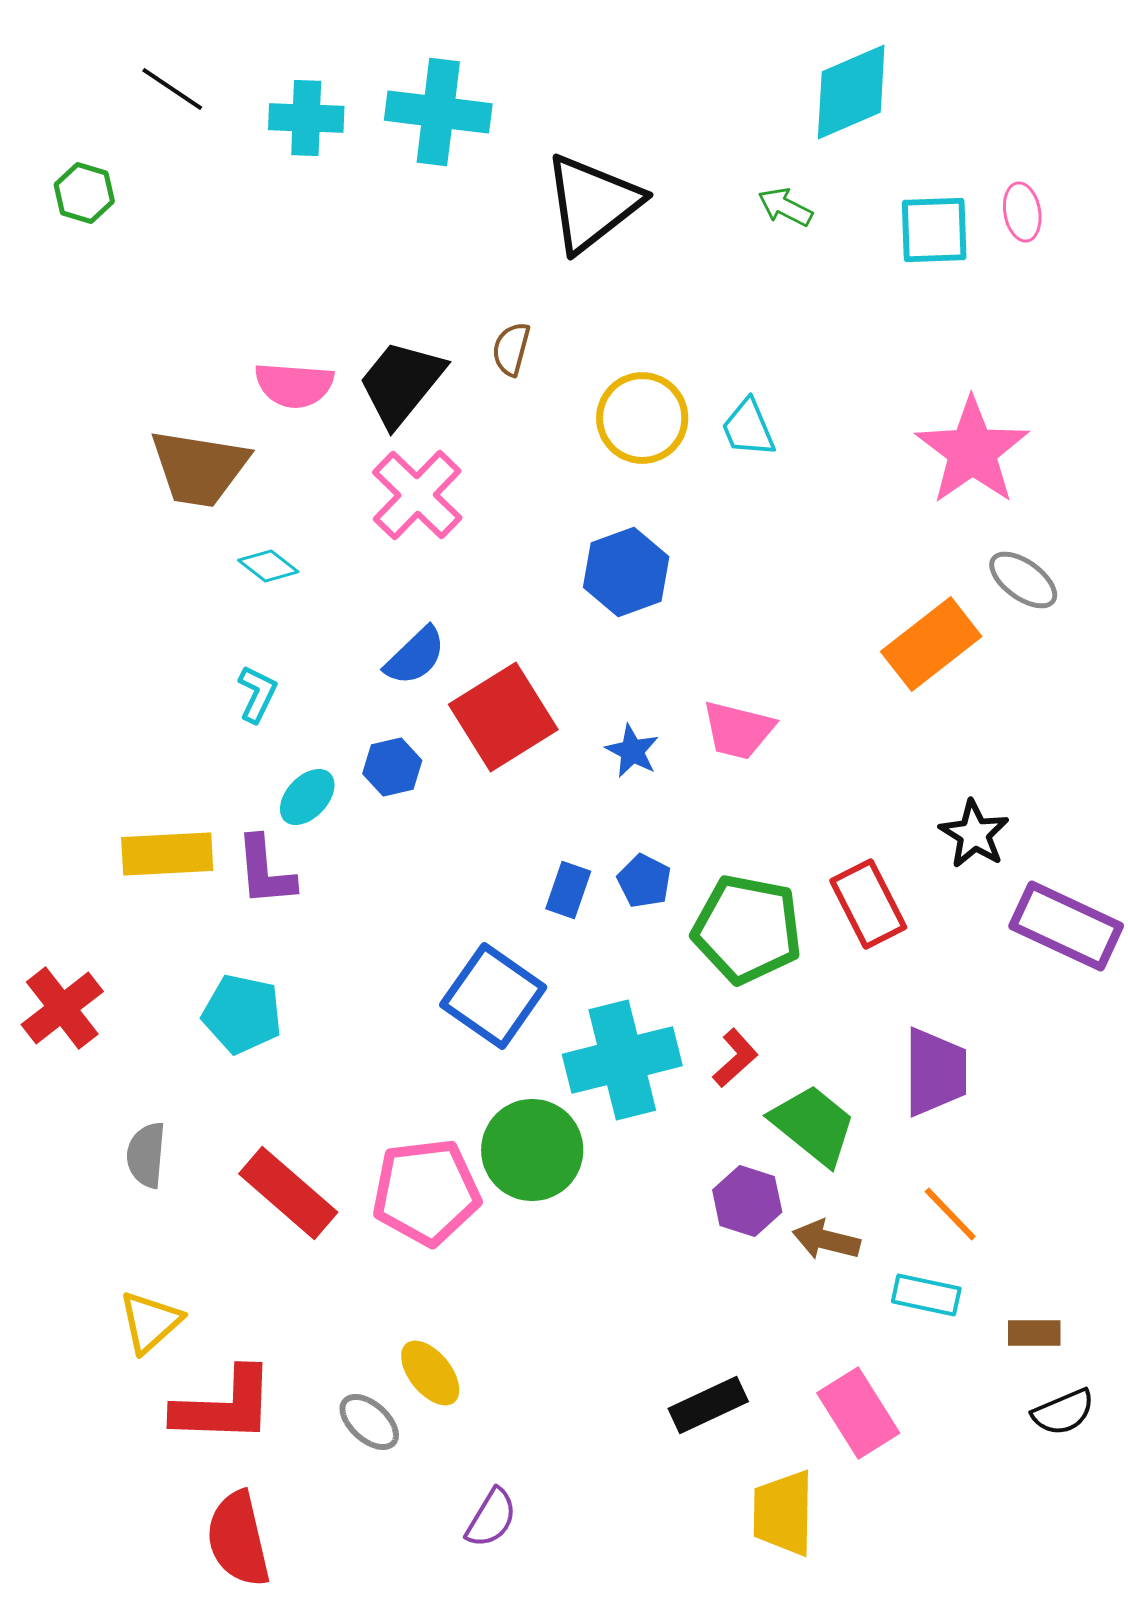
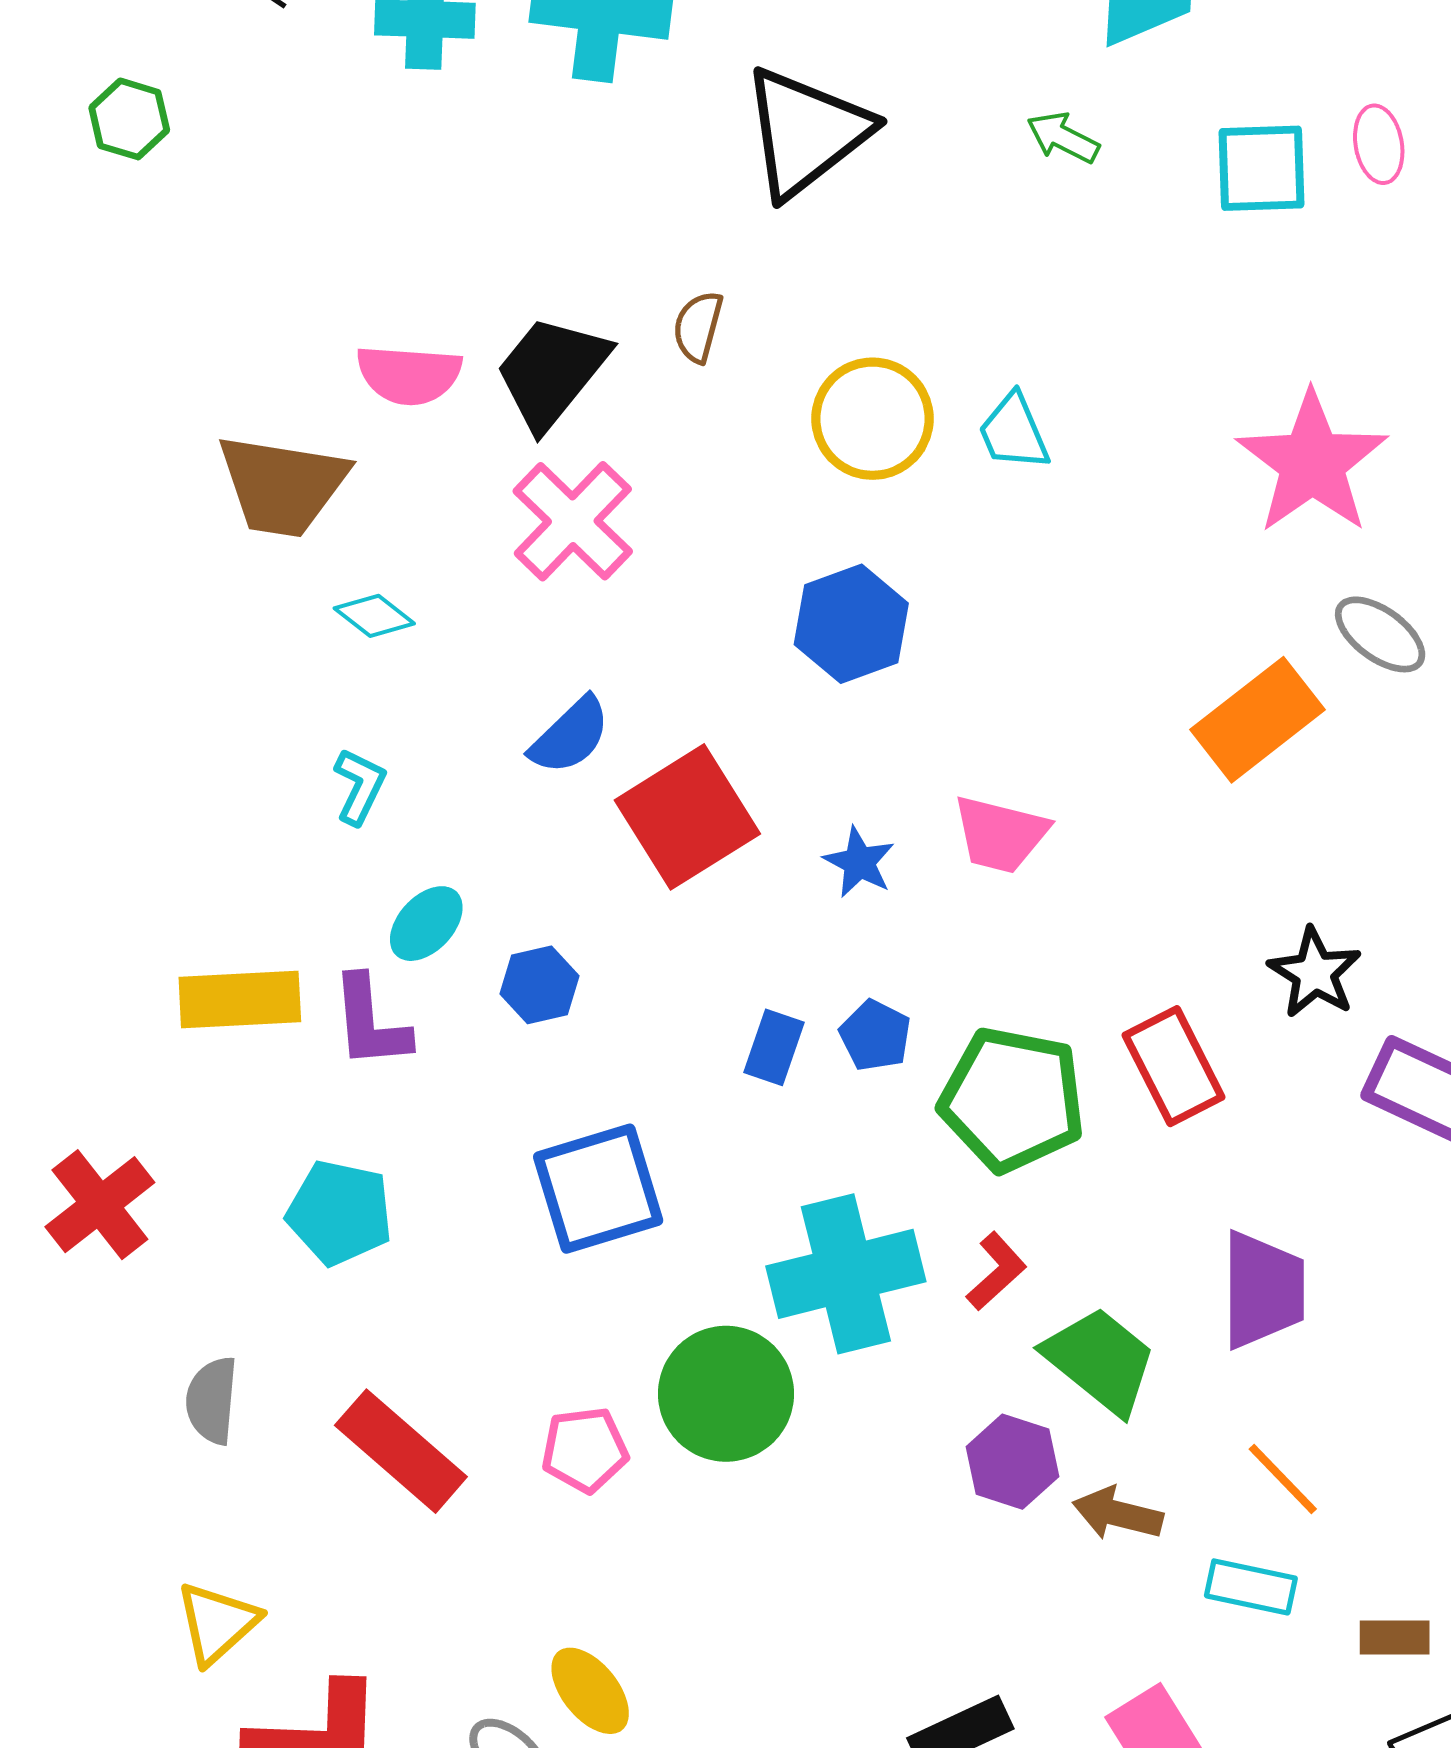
blue hexagon: (392, 767) -> (539, 985), moved
blue square: (493, 996) -> (598, 1189), moved, turned 38
pink pentagon: (426, 1192) -> (585, 1450), size x0.6

